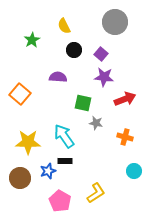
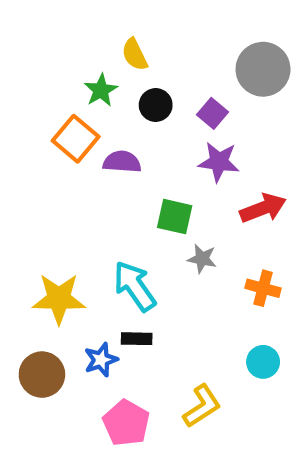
gray circle: (115, 22) -> (263, 69), moved
green star: (32, 40) -> (101, 90), moved
orange square: (20, 94) -> (76, 139), moved
cyan circle: (134, 171) -> (263, 362), moved

